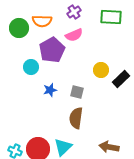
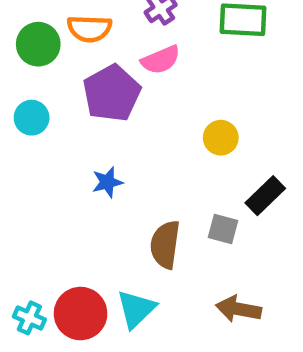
cyan circle: (31, 67) -> (32, 118), moved
black rectangle: (121, 79) -> (265, 196), moved
gray square: (77, 92) -> (223, 229), moved

